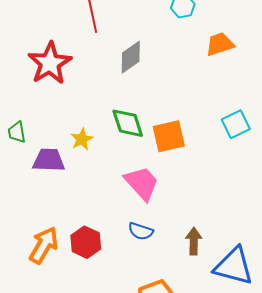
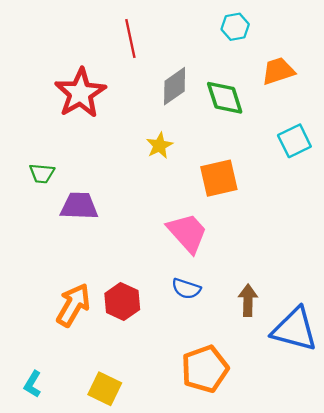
green diamond: (128, 123) -> (225, 98), moved
cyan square: (236, 124) -> (294, 141), moved
green trapezoid: (17, 132) -> (42, 173), turned -75
yellow star: (82, 139) -> (159, 145), moved

